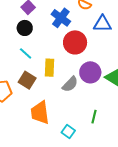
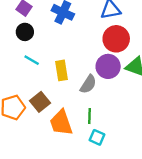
red circle: (75, 42) -> (116, 39), moved
brown square: (27, 80) -> (40, 102), moved, turned 30
green line: (94, 117) -> (89, 116), moved

